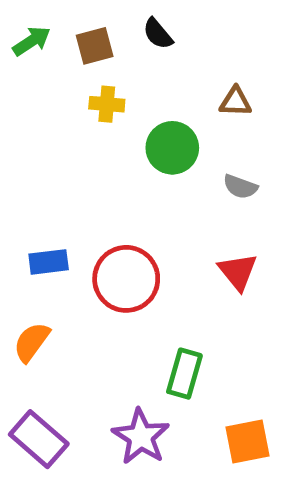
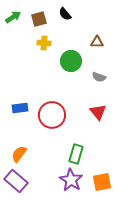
orange semicircle: (32, 342) -> (19, 154), moved
purple star: (141, 437) -> (71, 180), moved

